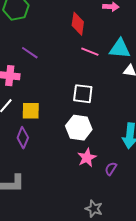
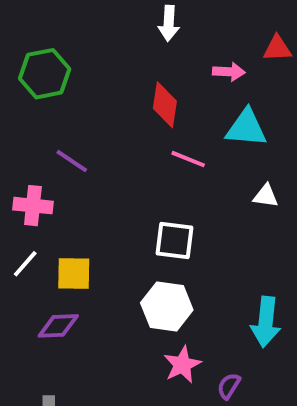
cyan triangle: (120, 49) -> (246, 128), moved
purple diamond: (23, 138) -> (58, 326), turned 65

